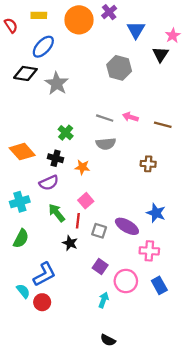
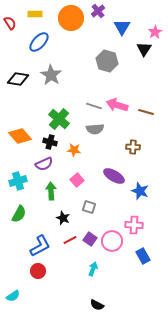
black diamond: (25, 73) -> (18, 79), moved
pink arrow: (130, 117) -> (117, 105), size x1.5
green cross: (66, 133) -> (59, 119), size x1.5
green arrow: (57, 213) -> (51, 191), turned 36
red line: (78, 221) -> (70, 240), moved, turned 56
purple ellipse: (127, 226) -> (114, 176), moved
pink circle: (126, 281) -> (112, 241), moved
cyan semicircle: (23, 291) -> (13, 296), moved, turned 96

